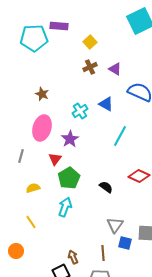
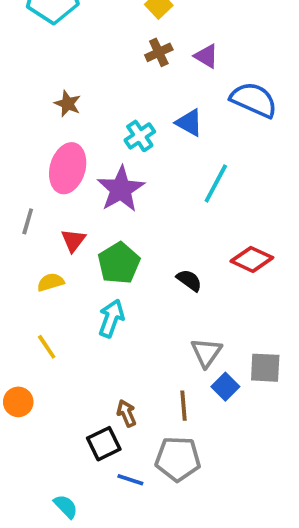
purple star: (70, 139) -> (121, 189), size x1.4
red triangle: (55, 159) -> (73, 240), moved
blue square: (125, 243) -> (225, 387), turned 32

